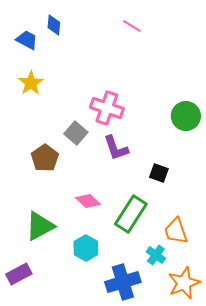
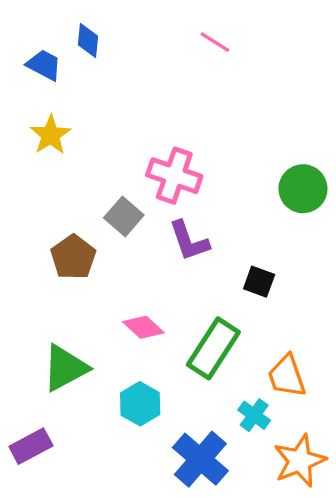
blue cross: (123, 282) -> (200, 459), turned -32

